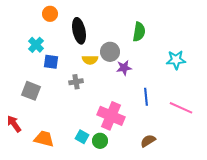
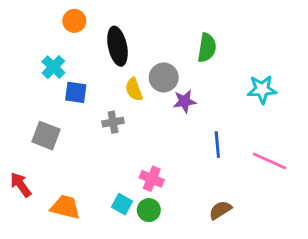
yellow semicircle: (90, 60) -> (134, 89), turned 70
pink cross: (111, 116) -> (152, 179), moved, size x0.6

